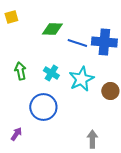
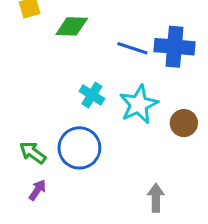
green diamond: (52, 29) -> (72, 26), moved
green arrow: (20, 71) -> (33, 153), moved, turned -42

